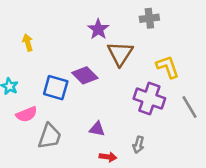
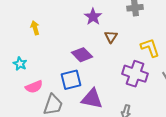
brown triangle: (120, 54) -> (111, 37), size x0.6
blue square: (56, 88) -> (71, 80), moved, turned -30
purple triangle: (97, 129) -> (92, 99), size x1.6

